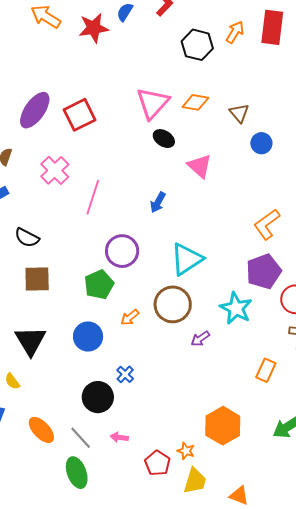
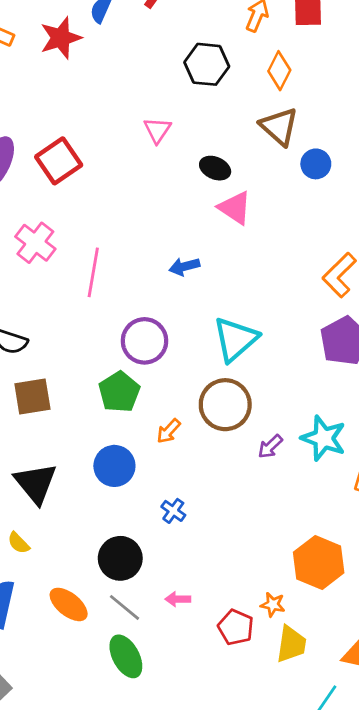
black hexagon: (197, 45) -> (207, 64), moved
orange diamond: (195, 102) -> (279, 71), moved, turned -64
pink triangle: (153, 103) -> (157, 130), size x0.6
brown triangle: (239, 113) -> (279, 127), size x1.4
black ellipse: (164, 139) -> (215, 168), moved
blue arrow: (158, 202) -> (184, 266), turned 55
cyan star: (236, 308) -> (324, 438), moved
black circle: (98, 397) -> (120, 558), moved

